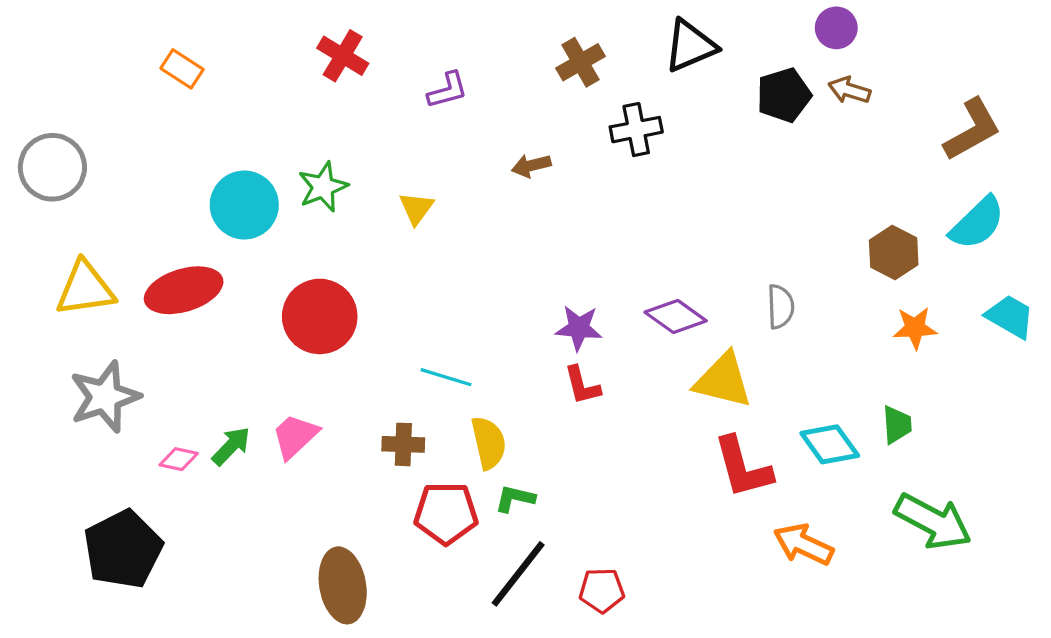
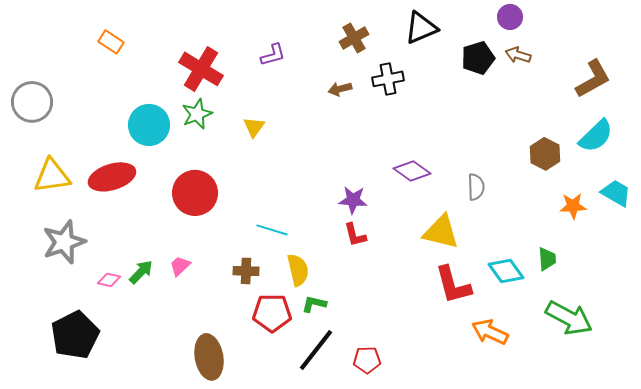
red cross: (343, 56) -> (201, 69), moved, size x1.4
brown arrow: (531, 166) -> (340, 89), moved
purple diamond: (676, 316) -> (412, 171), moved
orange star: (915, 328) -> (573, 206), moved
pink trapezoid: (295, 436) -> (180, 266), size x0.7

